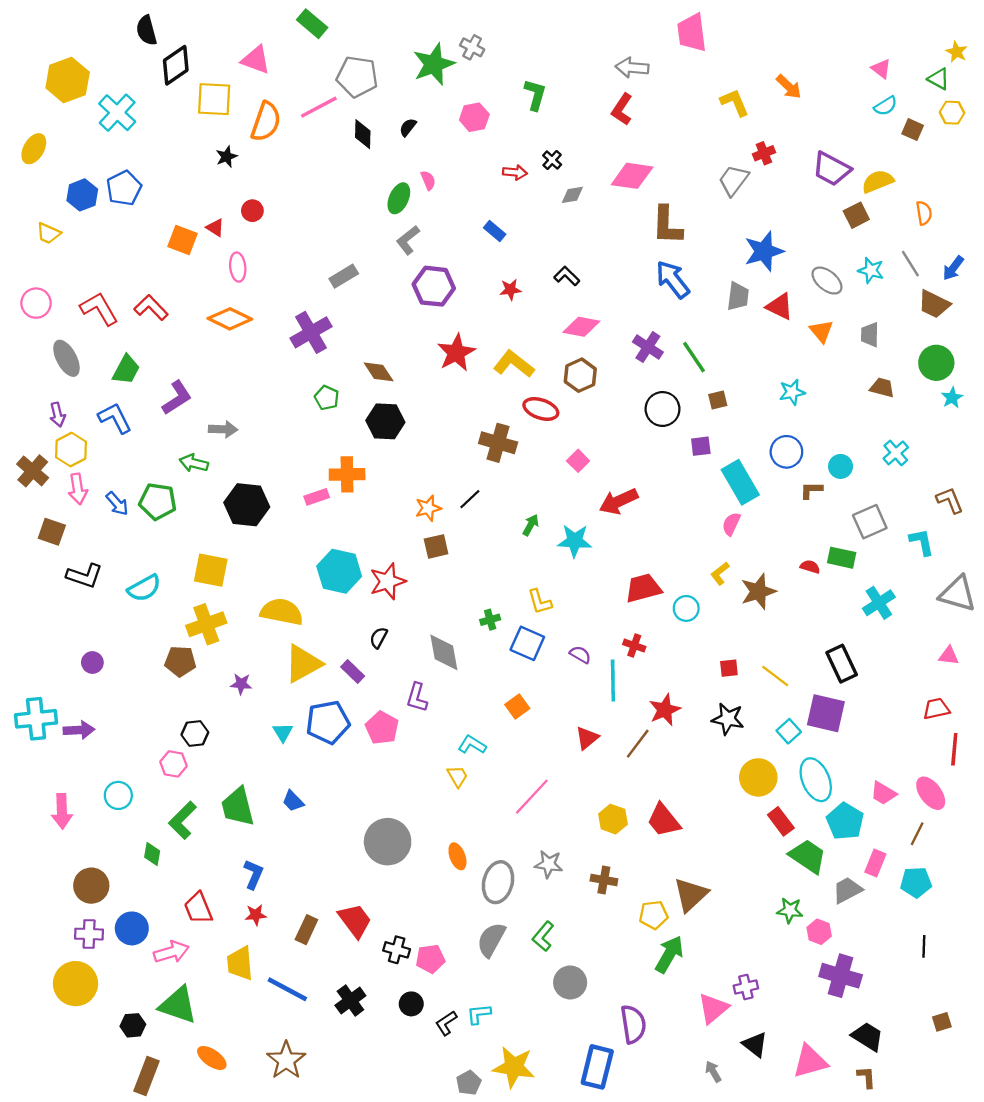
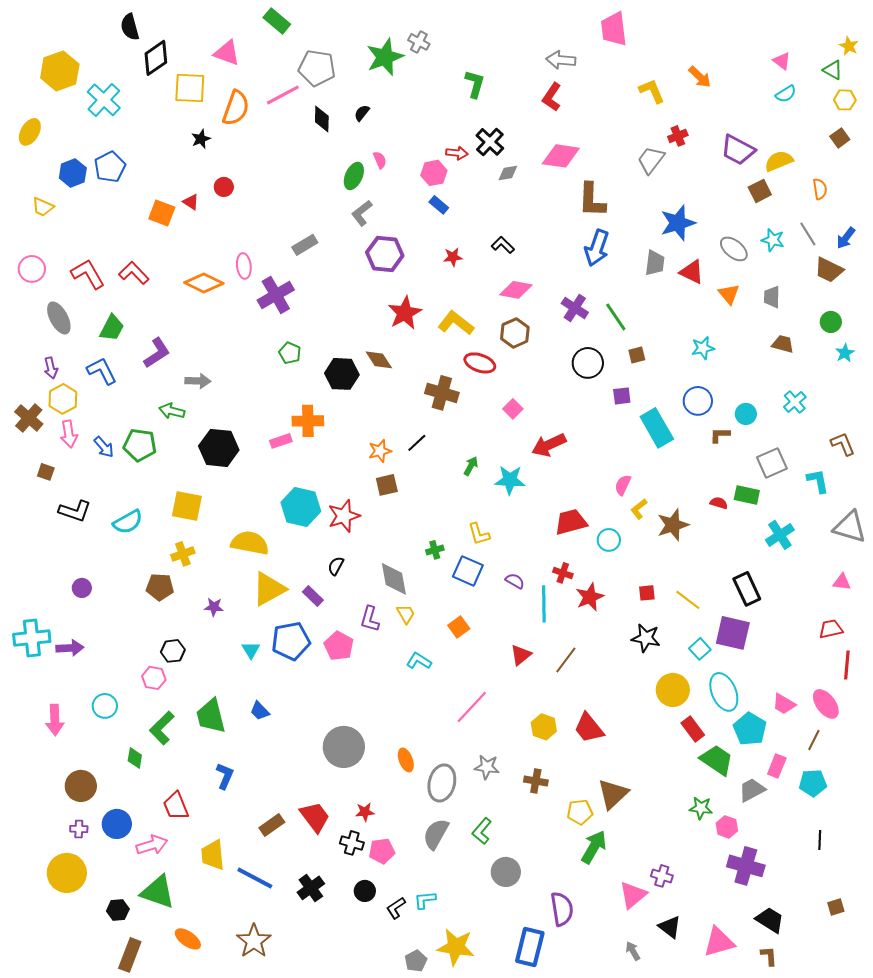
pink hexagon: (474, 117) -> (434, 173), moved
brown square: (913, 130) -> (840, 138), moved, turned 30
black cross: (552, 160) -> (490, 142), size x1.6
pink ellipse: (238, 267) -> (244, 266), moved
blue arrow: (673, 279) -> (597, 248), turned -123
green circle: (936, 363) -> (831, 322), size x0.7
brown diamond: (379, 372) -> (379, 360), moved
pink semicircle: (731, 524) -> (623, 485), moved
brown square: (52, 532) -> (46, 472), size x0.7
yellow cross: (206, 624) -> (183, 554), size x0.7
red star: (665, 710) -> (590, 597), moved
yellow trapezoid: (457, 776) -> (406, 614), moved
red star: (256, 915) -> (365, 812), moved
brown rectangle: (306, 930) -> (272, 825), turned 30
purple cross: (89, 934) -> (79, 829), size x0.7
purple cross: (746, 987) -> (662, 876), turned 30

